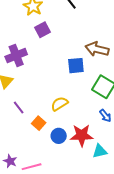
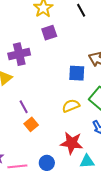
yellow semicircle: (59, 104) -> (71, 106), moved
purple line: (19, 107) -> (24, 107), moved
blue circle: (59, 136) -> (47, 163), moved

